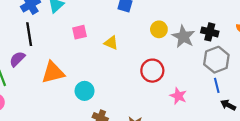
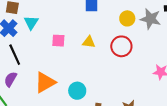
pink square: (79, 32) -> (58, 41), turned 32
red circle: (152, 71) -> (121, 46), moved

